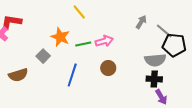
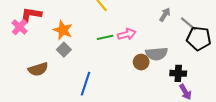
orange star: (60, 37) -> (63, 30), moved
gray semicircle: (155, 60) -> (157, 54), moved
brown circle: (108, 68) -> (141, 62), moved
blue line: (72, 75) -> (85, 84), moved

